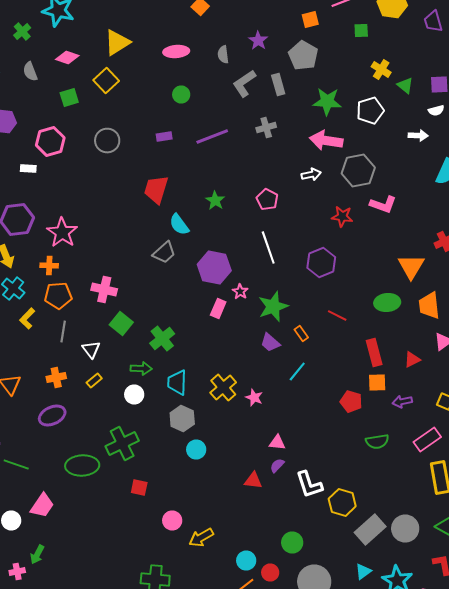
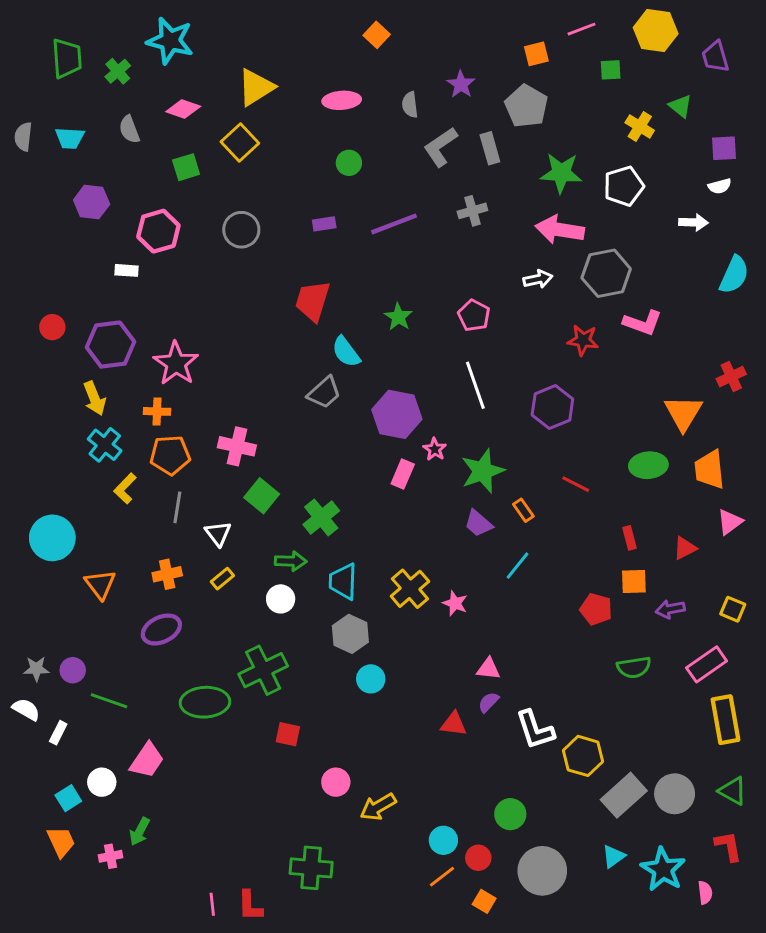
green triangle: (405, 86) -> (680, 106), moved
red rectangle: (374, 352) -> (629, 538), size x0.6

